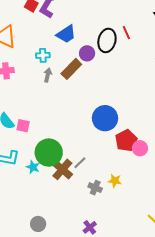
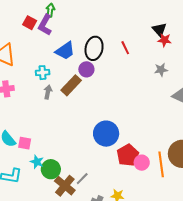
black ellipse: (107, 40) -> (94, 48), moved
green circle: (49, 153) -> (51, 169), size x0.7
cyan star: (33, 167) -> (37, 162), moved

